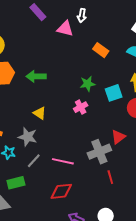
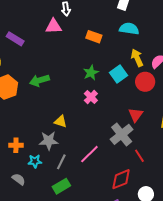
purple rectangle: (38, 12) -> (15, 39), moved
yellow triangle: (40, 113) -> (61, 121), moved
pink line: (63, 161) -> (89, 154), turned -40
green rectangle: (16, 183) -> (61, 186), moved
red diamond: (61, 191) -> (121, 179), moved

